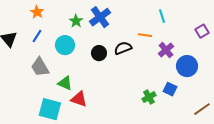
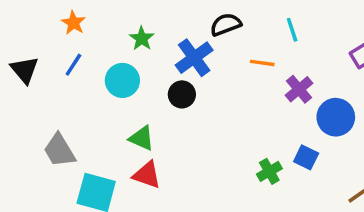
blue cross: (100, 17) -> (194, 58), moved
black semicircle: (123, 48) -> (226, 24), moved
gray trapezoid: (40, 67) -> (59, 150), moved
green triangle: (65, 83) -> (142, 138), moved

